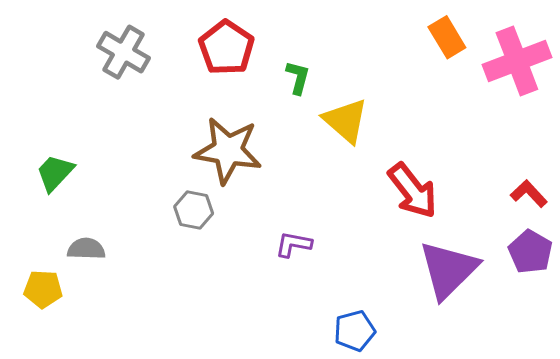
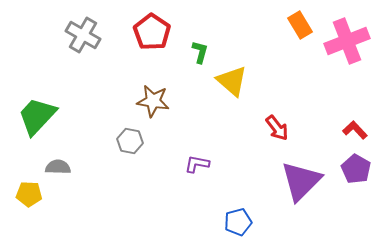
brown star: (228, 150) -> (153, 101), size x0.7
green trapezoid: (55, 173) -> (37, 116), size x1.5
red arrow: (413, 191) -> (277, 128), size x0.7

